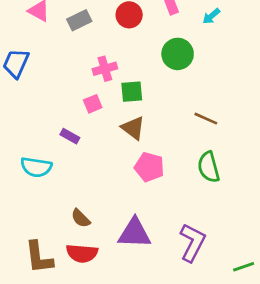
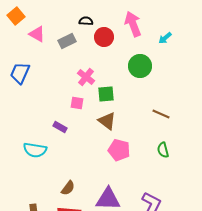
pink cross: (105, 69) -> (86, 77), turned -36
pink square: (93, 104) -> (77, 103), turned 32
green semicircle: (209, 167) -> (163, 150), size x0.7
brown semicircle: (81, 218) -> (68, 188), turned -98

